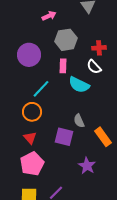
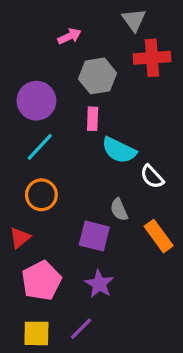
red cross: (99, 48) -> (152, 58), moved, size x1.5
white semicircle: (94, 67) -> (152, 177), moved
cyan line: (41, 89) -> (40, 147), moved
red triangle: (30, 138) -> (20, 238), moved, turned 32
purple star: (87, 166) -> (99, 284), moved

